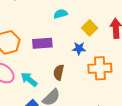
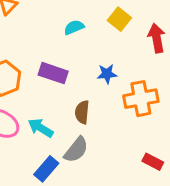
yellow square: (90, 28) -> (119, 19), moved
purple rectangle: (42, 43) -> (53, 73), turned 30

